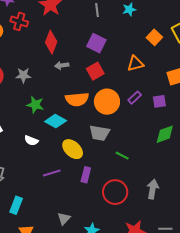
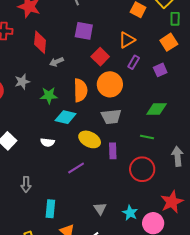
red square: (95, 71) -> (100, 57), moved
purple rectangle: (135, 98) -> (134, 62), moved
orange semicircle: (77, 99) -> (80, 90), turned -70
green star: (35, 105) -> (49, 95), moved
green diamond: (165, 134) -> (157, 109), moved, turned 35
green line: (122, 156) -> (147, 137), moved
purple rectangle: (86, 175) -> (113, 151), moved

